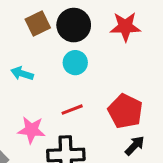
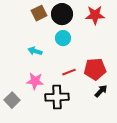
cyan arrow: (22, 74) -> (35, 51), moved
red line: (72, 110) -> (69, 72), moved
red pentagon: (125, 111) -> (95, 69), turned -30

